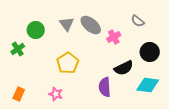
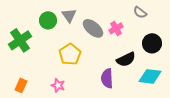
gray ellipse: (91, 25) -> (93, 28), moved
green circle: (36, 30) -> (48, 20), moved
green cross: (18, 49) -> (20, 40), size x1.6

